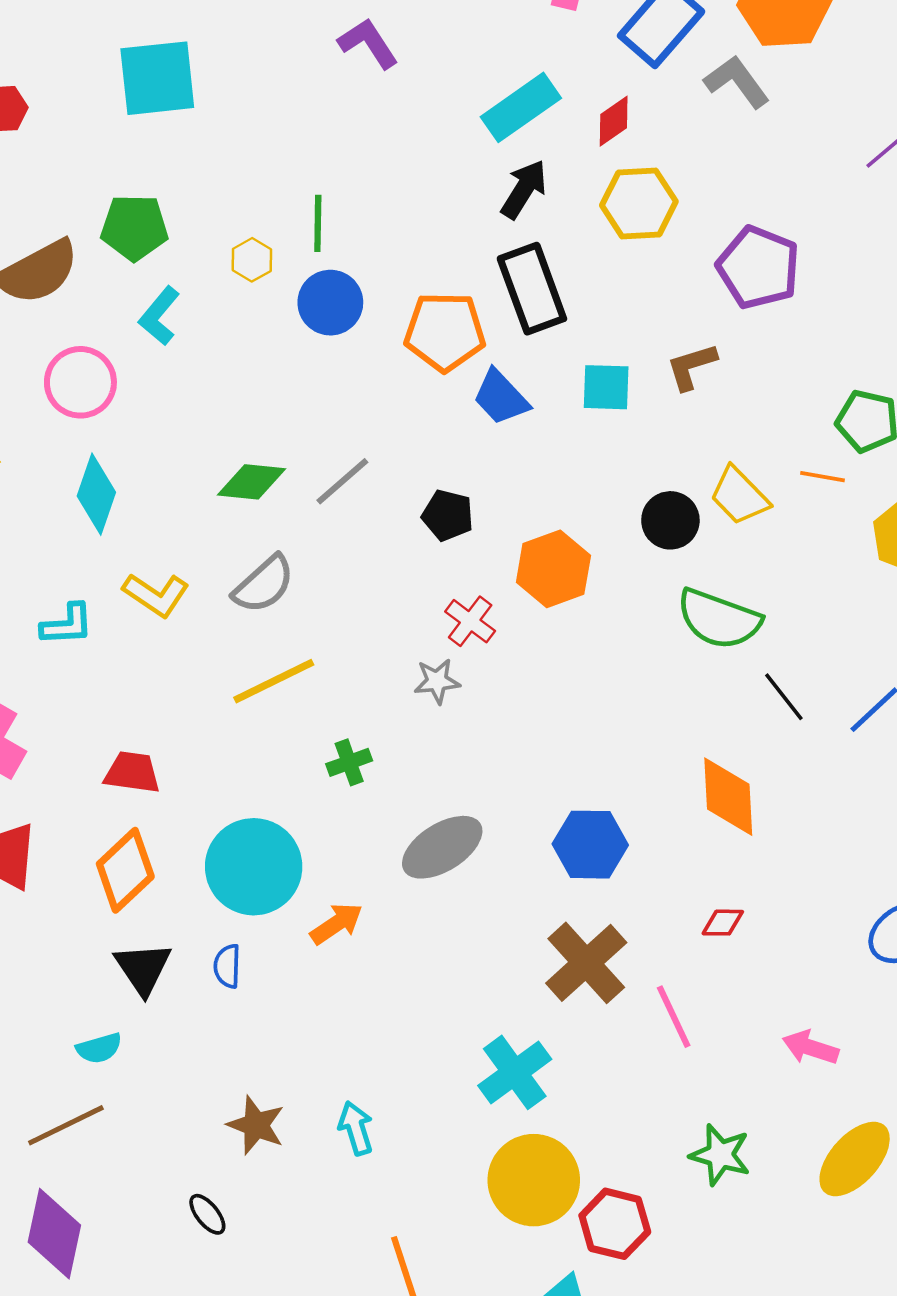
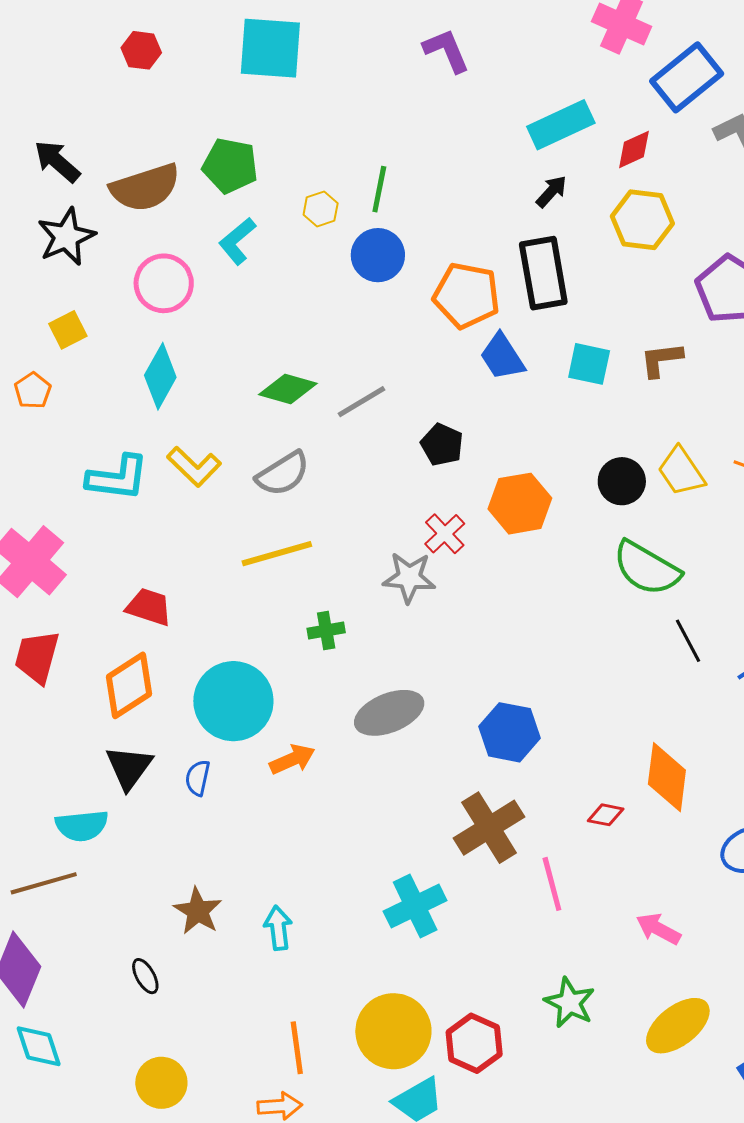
black arrow: (524, 189) -> (551, 191), size x0.7
cyan L-shape: (67, 625) -> (118, 478), size x1.4
gray star: (437, 681) -> (409, 578), size x1.4
orange diamond: (728, 797) -> (667, 777), moved
cyan semicircle: (99, 1048) -> (82, 826), size x1.4
yellow circle: (534, 1180) -> (393, 1031), moved

